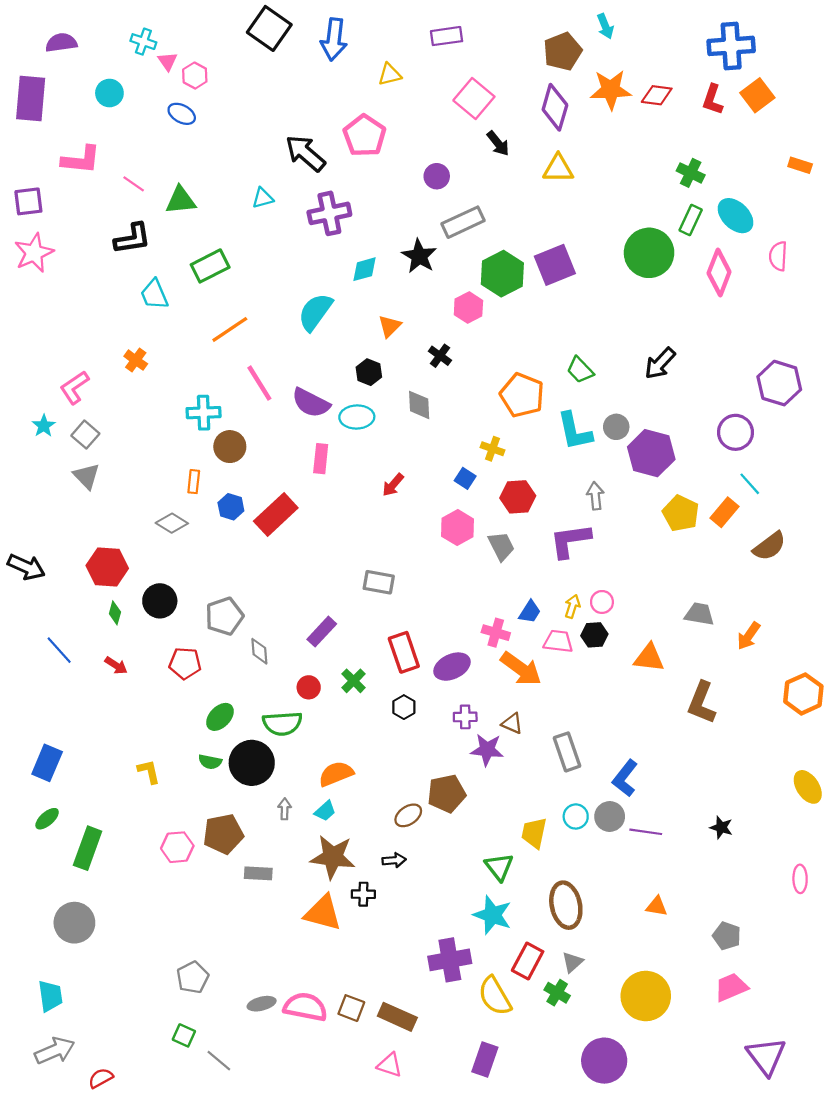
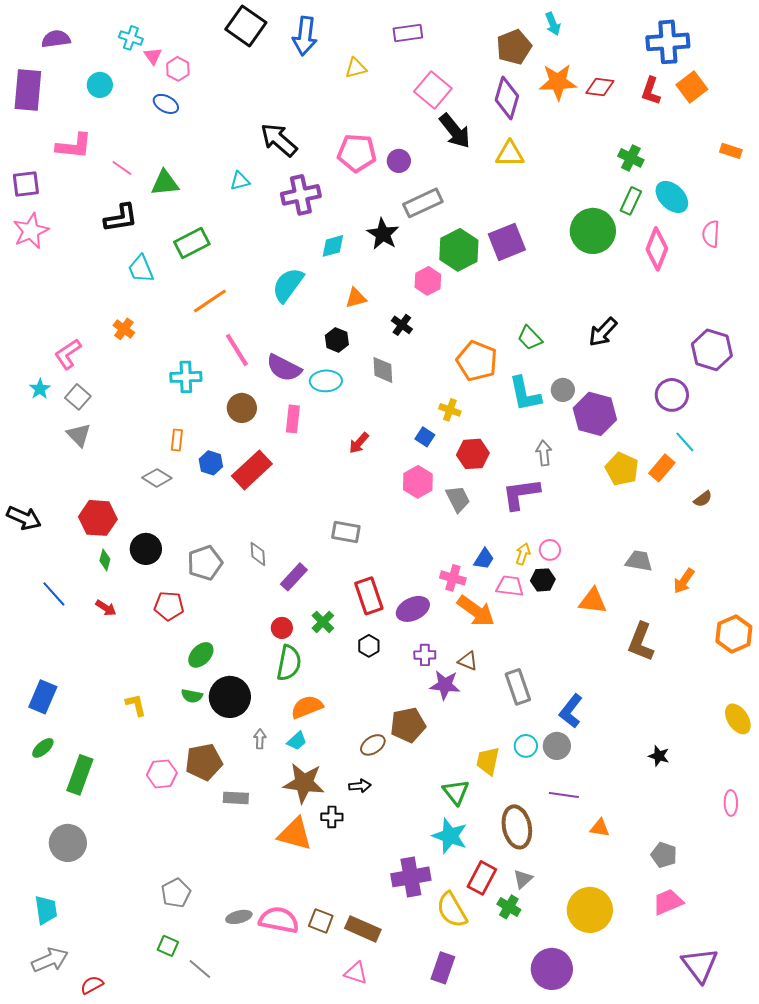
pink pentagon: (364, 136) -> (357, 153), moved, turned -30
black arrow: (498, 143) -> (455, 131), size x1.5
orange triangle: (390, 326) -> (356, 298), turned 30
brown circle: (230, 447) -> (242, 408), moved
brown semicircle: (769, 546) -> (703, 499), size x0.6
gray diamond: (259, 651) -> (258, 554), moved
green semicircle: (282, 723) -> (289, 663), moved, turned -75
purple line: (646, 832) -> (564, 795), moved

